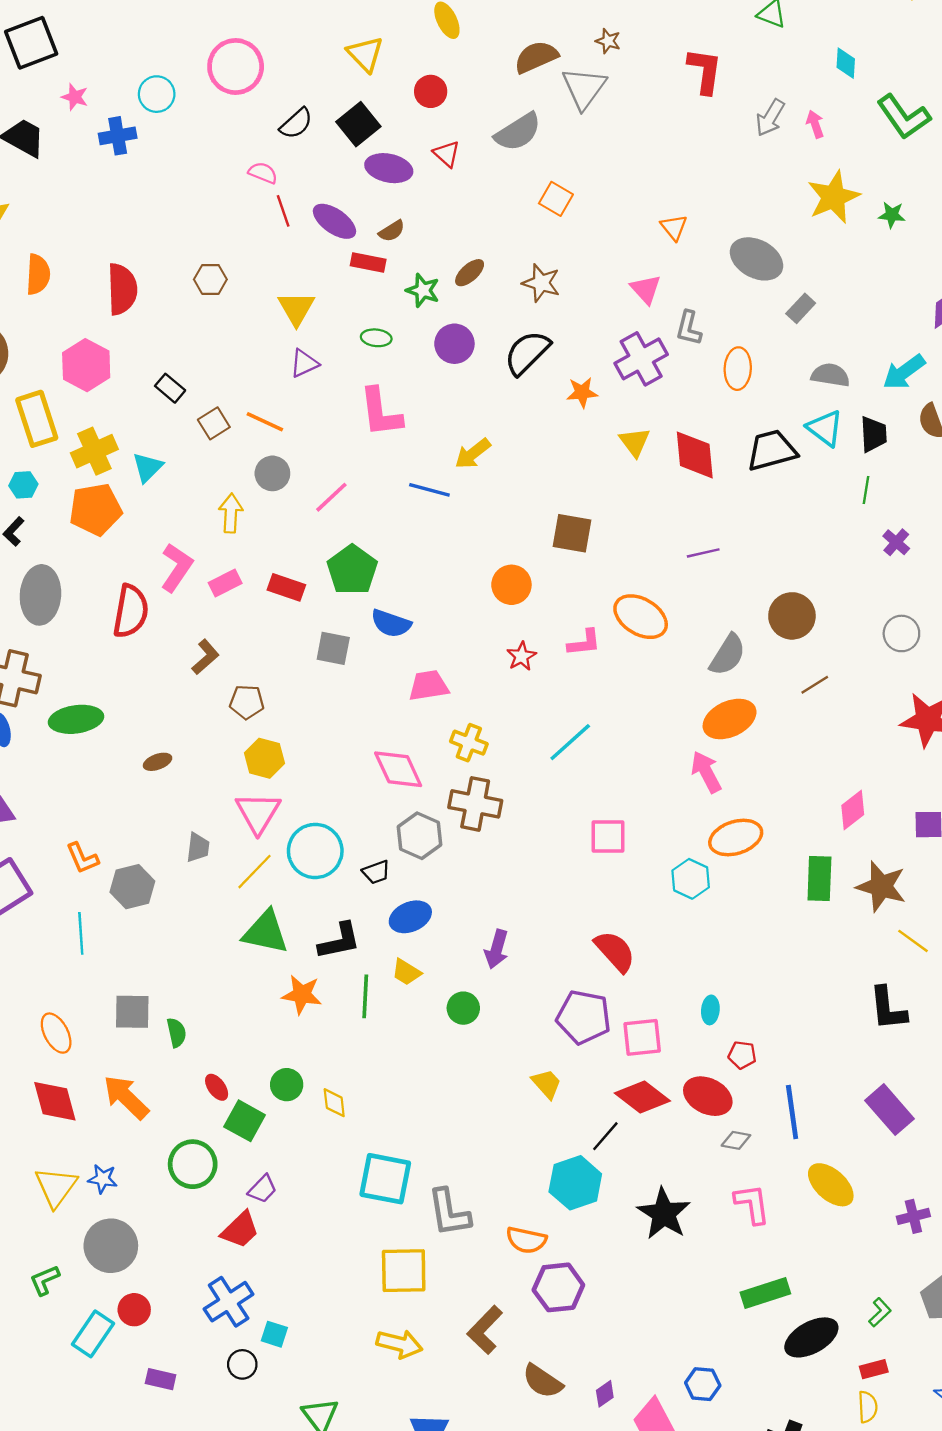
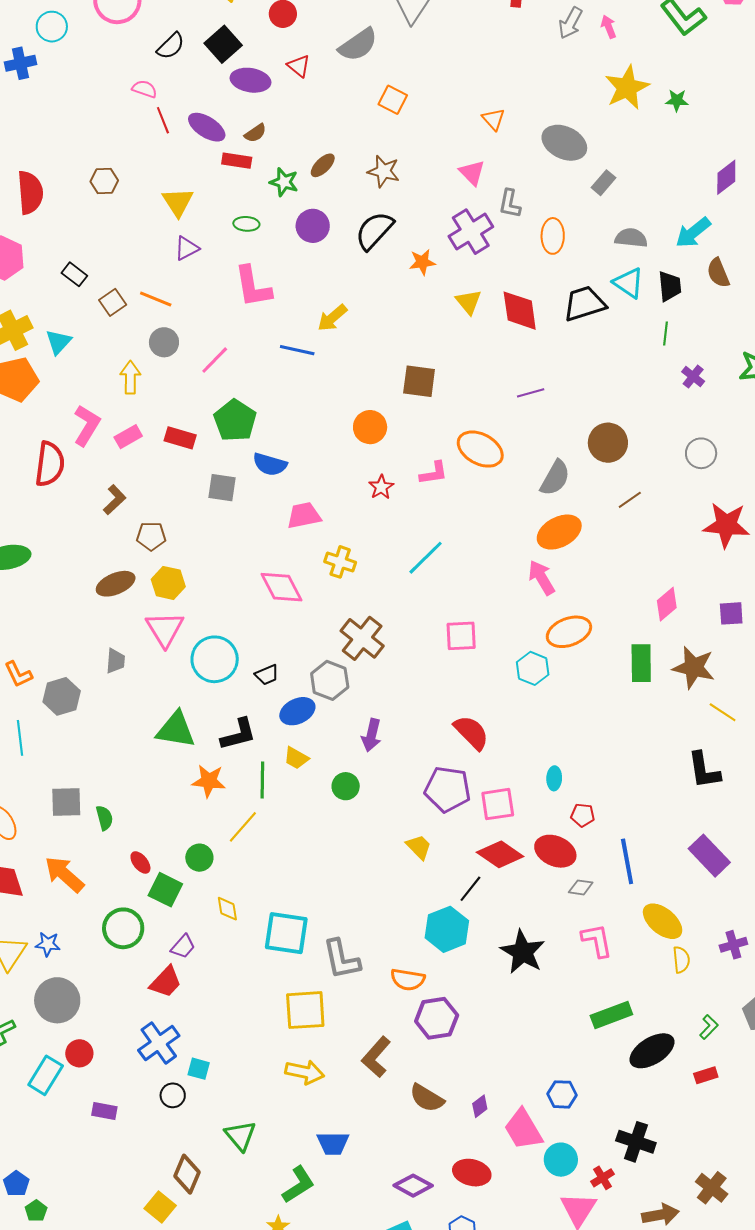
brown ellipse: (158, 762) -> (116, 584), moved, size x1.6
brown cross: (475, 804) -> (362, 638), moved, turned 30
gray hexagon: (419, 836) -> (330, 680), moved
yellow line: (255, 872) -> (243, 827), moved
yellow diamond: (334, 1103) -> (227, 909), moved
yellow semicircle: (868, 1407) -> (681, 960), moved

